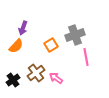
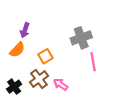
orange square: (51, 45) -> (45, 56), moved

